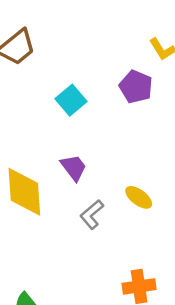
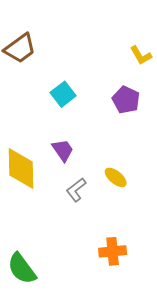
purple pentagon: (136, 87) -> (126, 100), moved

